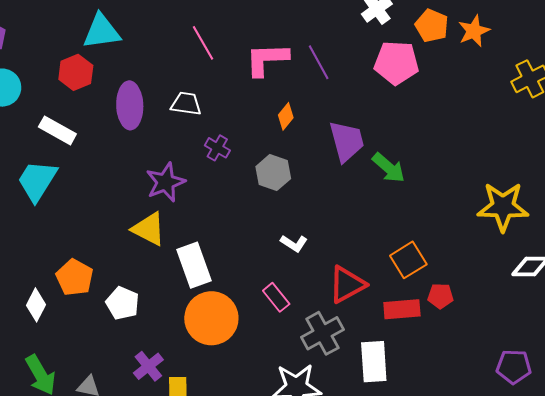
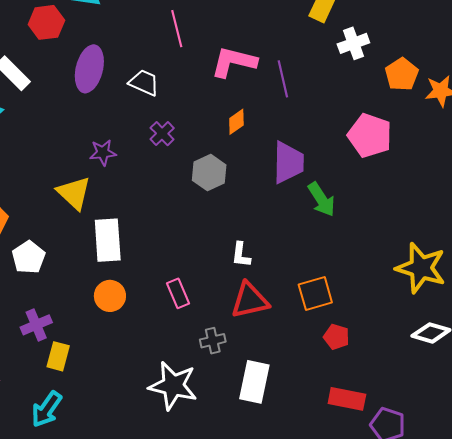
pink pentagon: (396, 63) -> (370, 136), moved
purple star: (166, 182) -> (103, 153), size x0.7
white L-shape: (294, 243) -> (241, 255), moved, turned 48
red rectangle: (402, 309) -> (347, 399), moved
orange circle: (211, 318) -> (110, 296), size x0.6
gray cross: (322, 333) -> (213, 341), size x0.6

